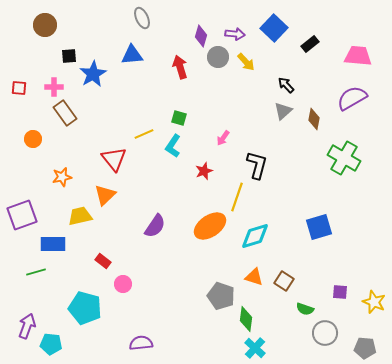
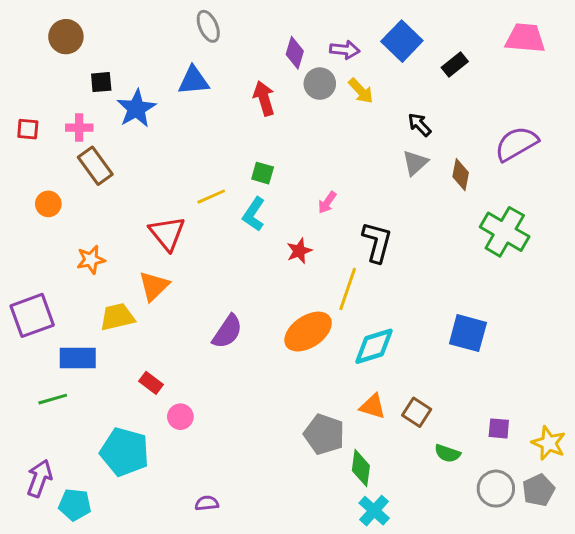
pink trapezoid: (358, 56) -> (525, 38), moved
blue square: (319, 227) -> (468, 333), turned 32
gray circle: (325, 333) -> (496, 489), moved
purple semicircle: (141, 343) -> (207, 503), size x0.7
gray pentagon: (365, 348) -> (538, 490), moved, turned -30

